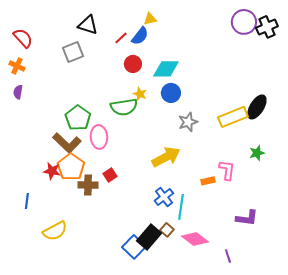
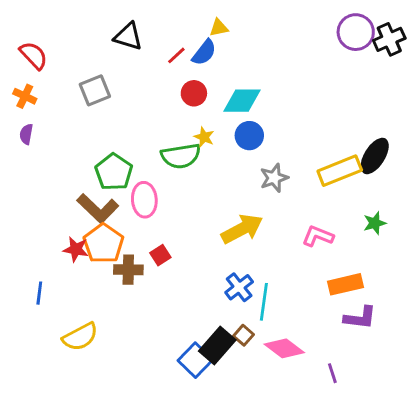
gray square: (73, 52) -> (95, 90), moved
pink L-shape: (227, 170) -> (318, 236), moved, turned -75
orange rectangle: (208, 181) -> (346, 284), moved, size x1.6

